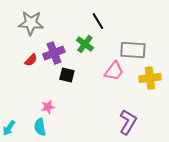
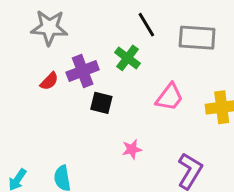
gray rectangle: (133, 50) -> (197, 38), moved
pink star: (48, 107) -> (132, 149), moved

